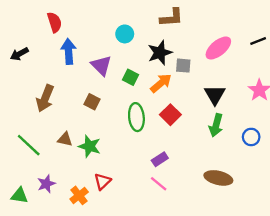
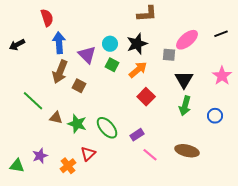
cyan circle: (125, 34) -> (110, 44), moved
gray square: (183, 66) -> (169, 55), moved
brown arrow: (45, 98) -> (60, 72), moved
green ellipse: (136, 117) -> (107, 128), moved, turned -35
green line: (29, 145) -> (33, 101), moved
pink line: (159, 184) -> (150, 155), moved

